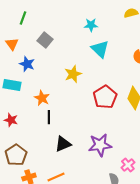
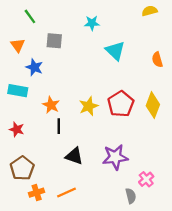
green line: (23, 18) -> (30, 16), turned -56
cyan star: (91, 25) -> (92, 23), moved
gray square: (45, 40) -> (54, 41), turned -35
yellow star: (73, 74) -> (89, 106), moved
black triangle: (63, 144) -> (74, 156), turned 42

